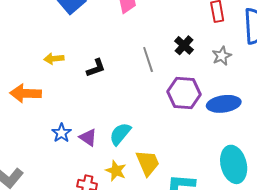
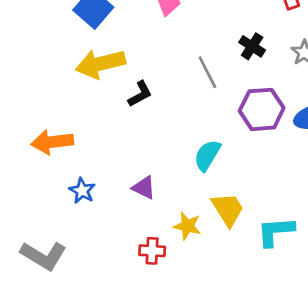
yellow arrow: (54, 59) -> (100, 64), moved, size x1.8
blue star: (61, 133) -> (82, 191), moved
cyan semicircle: (120, 134) -> (207, 155), moved

